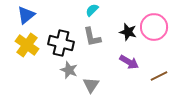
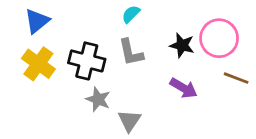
brown line: (159, 76) -> (236, 78), moved, turned 48

